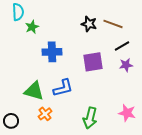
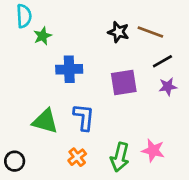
blue L-shape: (63, 88) -> (84, 117), turned -70
pink star: (127, 113) -> (153, 150), moved
orange cross: (45, 114) -> (77, 157), moved

